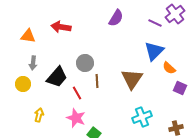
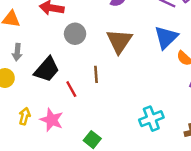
gray circle: (85, 63) -> (75, 34), moved
brown triangle: (132, 79) -> (119, 41), moved
pink star: (76, 118) -> (52, 120), moved

